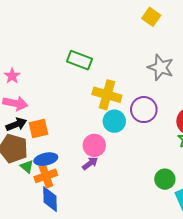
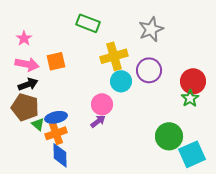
gray star: (161, 67) -> (151, 29), moved, turned 30
yellow cross: (107, 95) -> (114, 56), turned -32
orange square: (38, 129) -> (56, 61), moved
green circle: (165, 179) -> (169, 136), size x1.4

